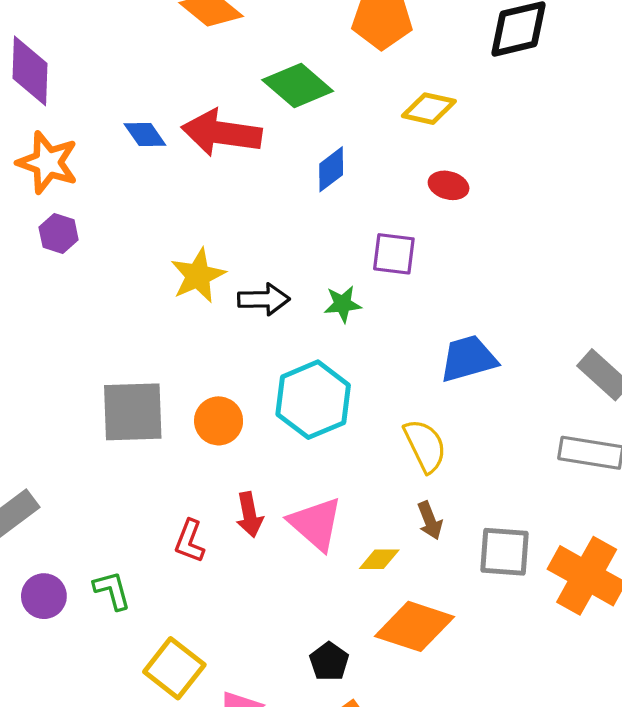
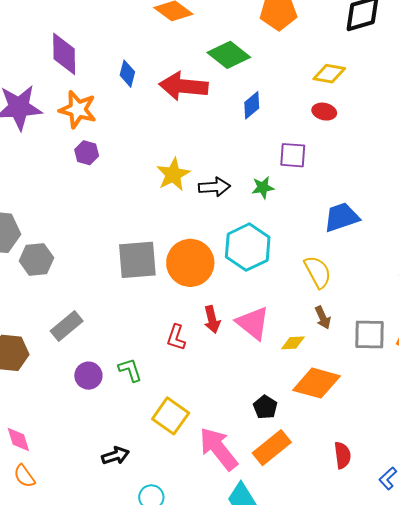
yellow diamond: (429, 109) -> (329, 74), moved
blue diamond: (145, 135) -> (127, 74), moved, turned 52
orange circle: (219, 421) -> (190, 263), size x1.6

